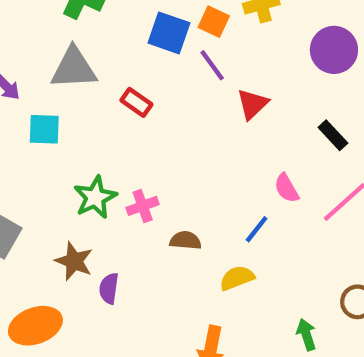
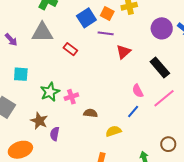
blue square: (169, 33) -> (86, 18), turned 36
purple line: (212, 65) -> (106, 33), turned -49
cyan square: (44, 129) -> (21, 74), moved
black rectangle: (333, 135) -> (160, 68), size x1.5
blue line: (257, 229) -> (133, 111), moved

